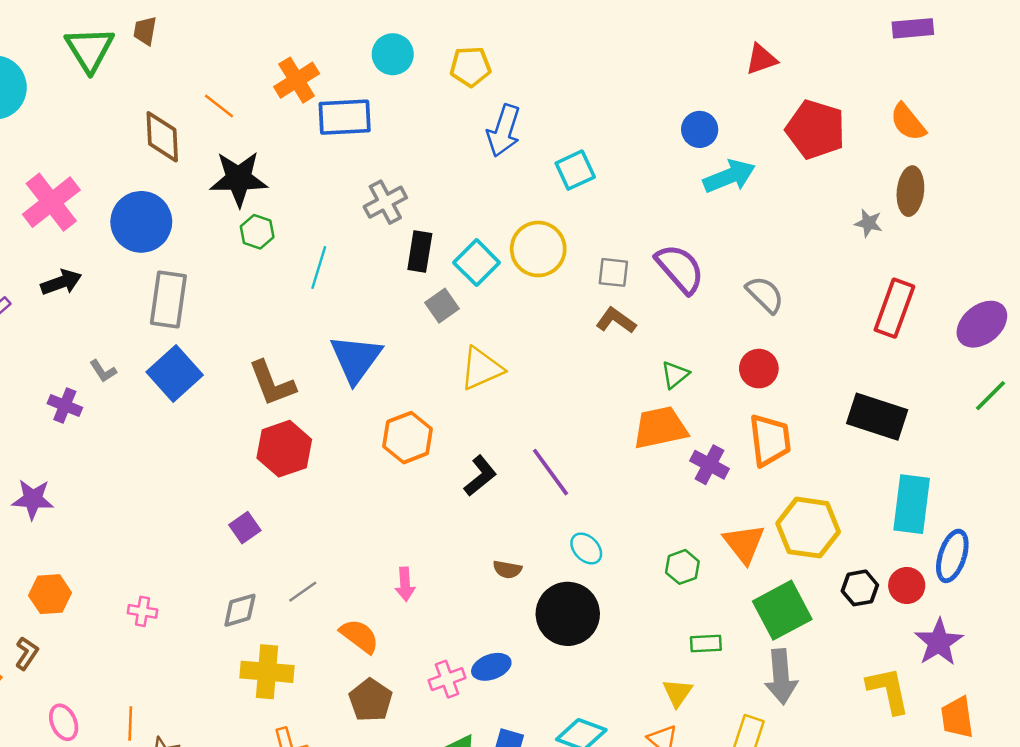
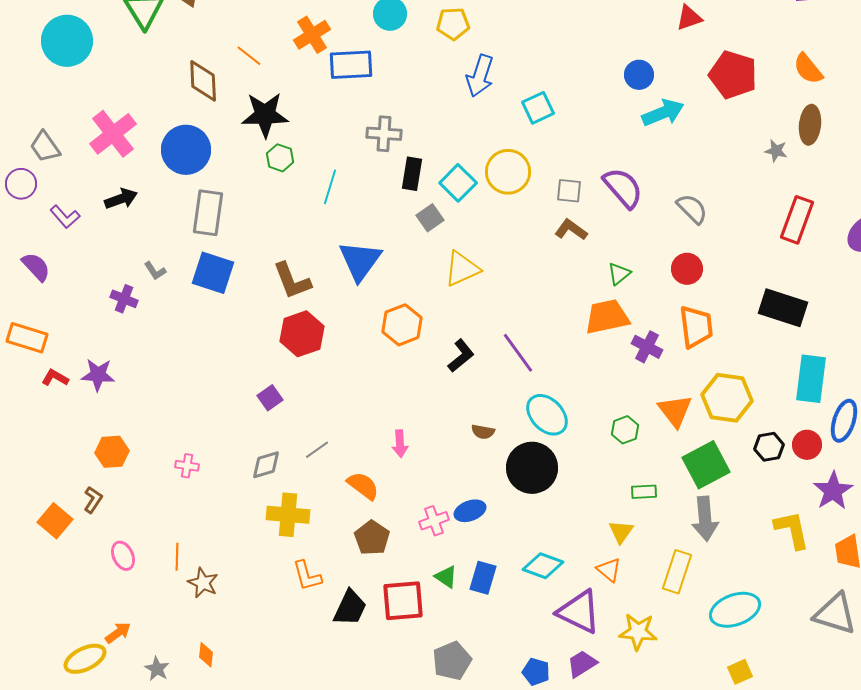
gray cross: (385, 202) -> (384, 134), turned 32
blue square: (175, 373) -> (213, 273), turned -30
cyan ellipse: (586, 549) -> (547, 415), size x1.6

